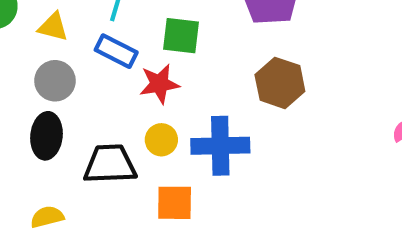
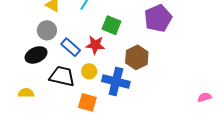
blue rectangle: (116, 51) -> (71, 47), moved
brown hexagon: (280, 83) -> (137, 57), moved
black ellipse: (46, 136) -> (36, 55), turned 45

